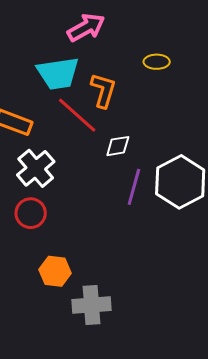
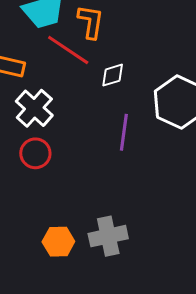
purple line: (134, 187) -> (124, 132), moved
orange hexagon: (55, 271) -> (58, 242), moved

